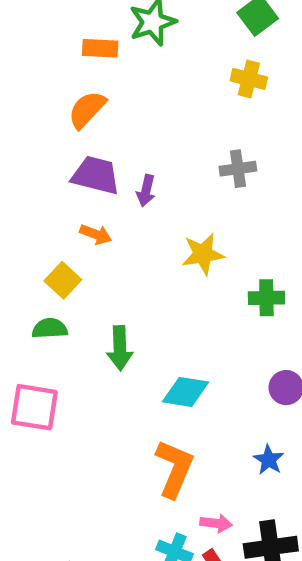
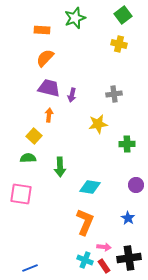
orange rectangle: (100, 48) -> (42, 30), moved
gray cross: (238, 169) -> (114, 94), moved
orange arrow: (96, 234) -> (49, 115), turned -104

